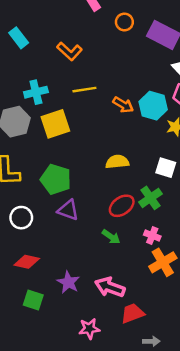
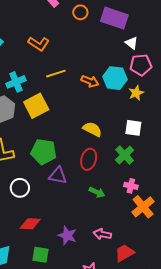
yellow semicircle: (117, 162) -> (92, 129), turned 42
red ellipse: (122, 206) -> (89, 159), moved, turned -30
pink arrow: (110, 287) -> (102, 234), size x0.7

